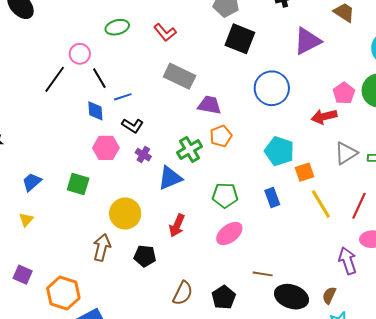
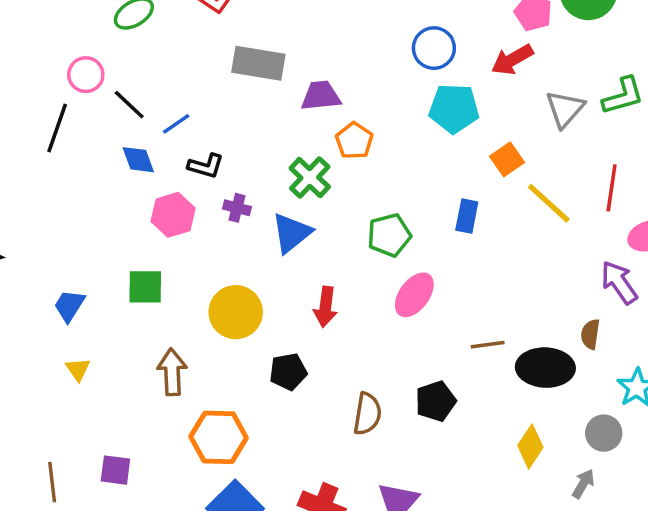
blue circle: (272, 88) -> (434, 48), moved, size x0.7
cyan pentagon: (279, 151) -> (454, 108), moved
blue rectangle: (272, 198) -> (467, 216), turned 48
brown arrow: (102, 247) -> (172, 372), moved
purple square: (23, 275) -> (115, 470), moved
orange hexagon: (63, 293) -> (219, 437), moved
brown semicircle: (329, 295) -> (590, 334), moved
black pentagon: (224, 297) -> (436, 401), turned 30

